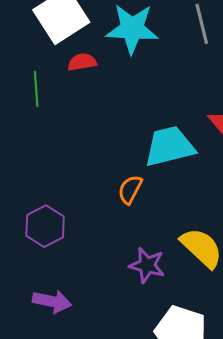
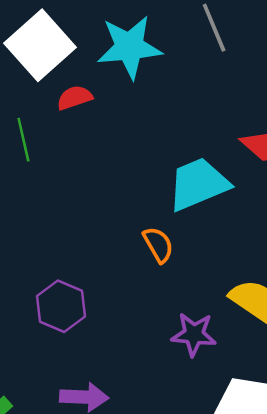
orange semicircle: (130, 189) -> (158, 245), turned 132

